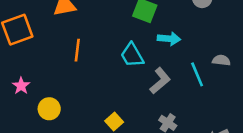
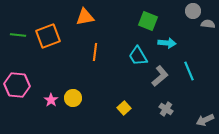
gray semicircle: (221, 60) -> (208, 24), moved
pink star: (21, 86) -> (51, 100), moved

